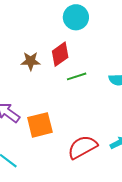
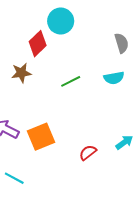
red diamond: (60, 54) -> (38, 44), moved
red semicircle: (82, 147) -> (88, 153), size x0.6

